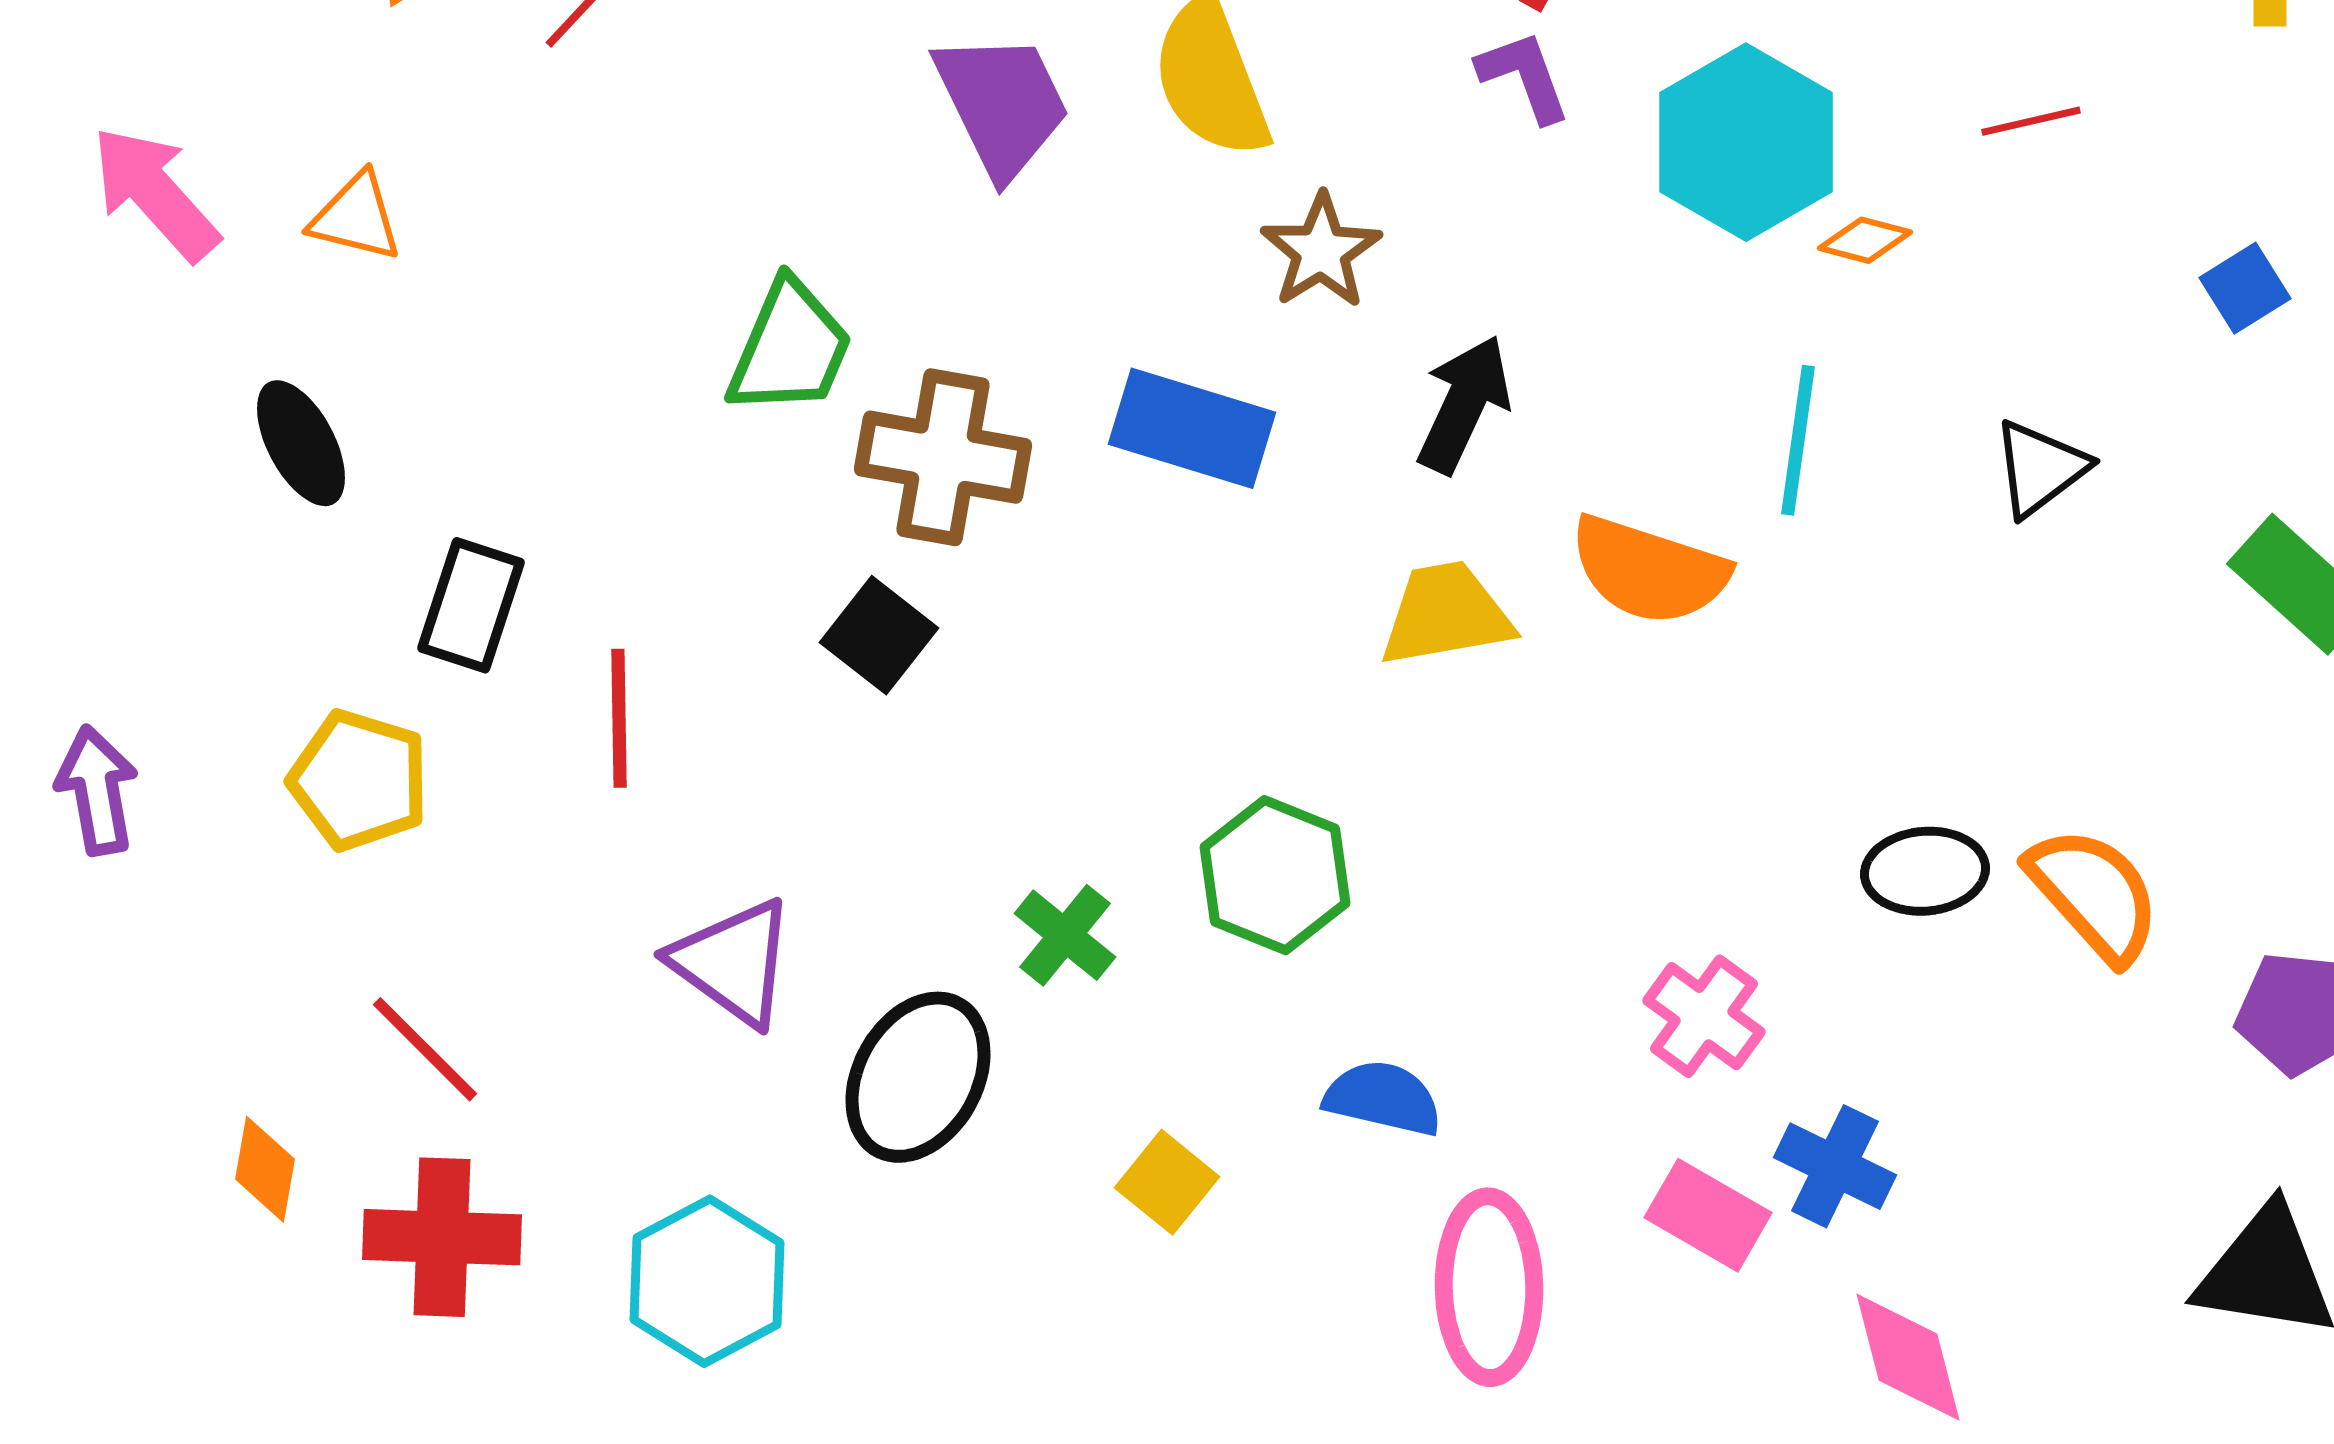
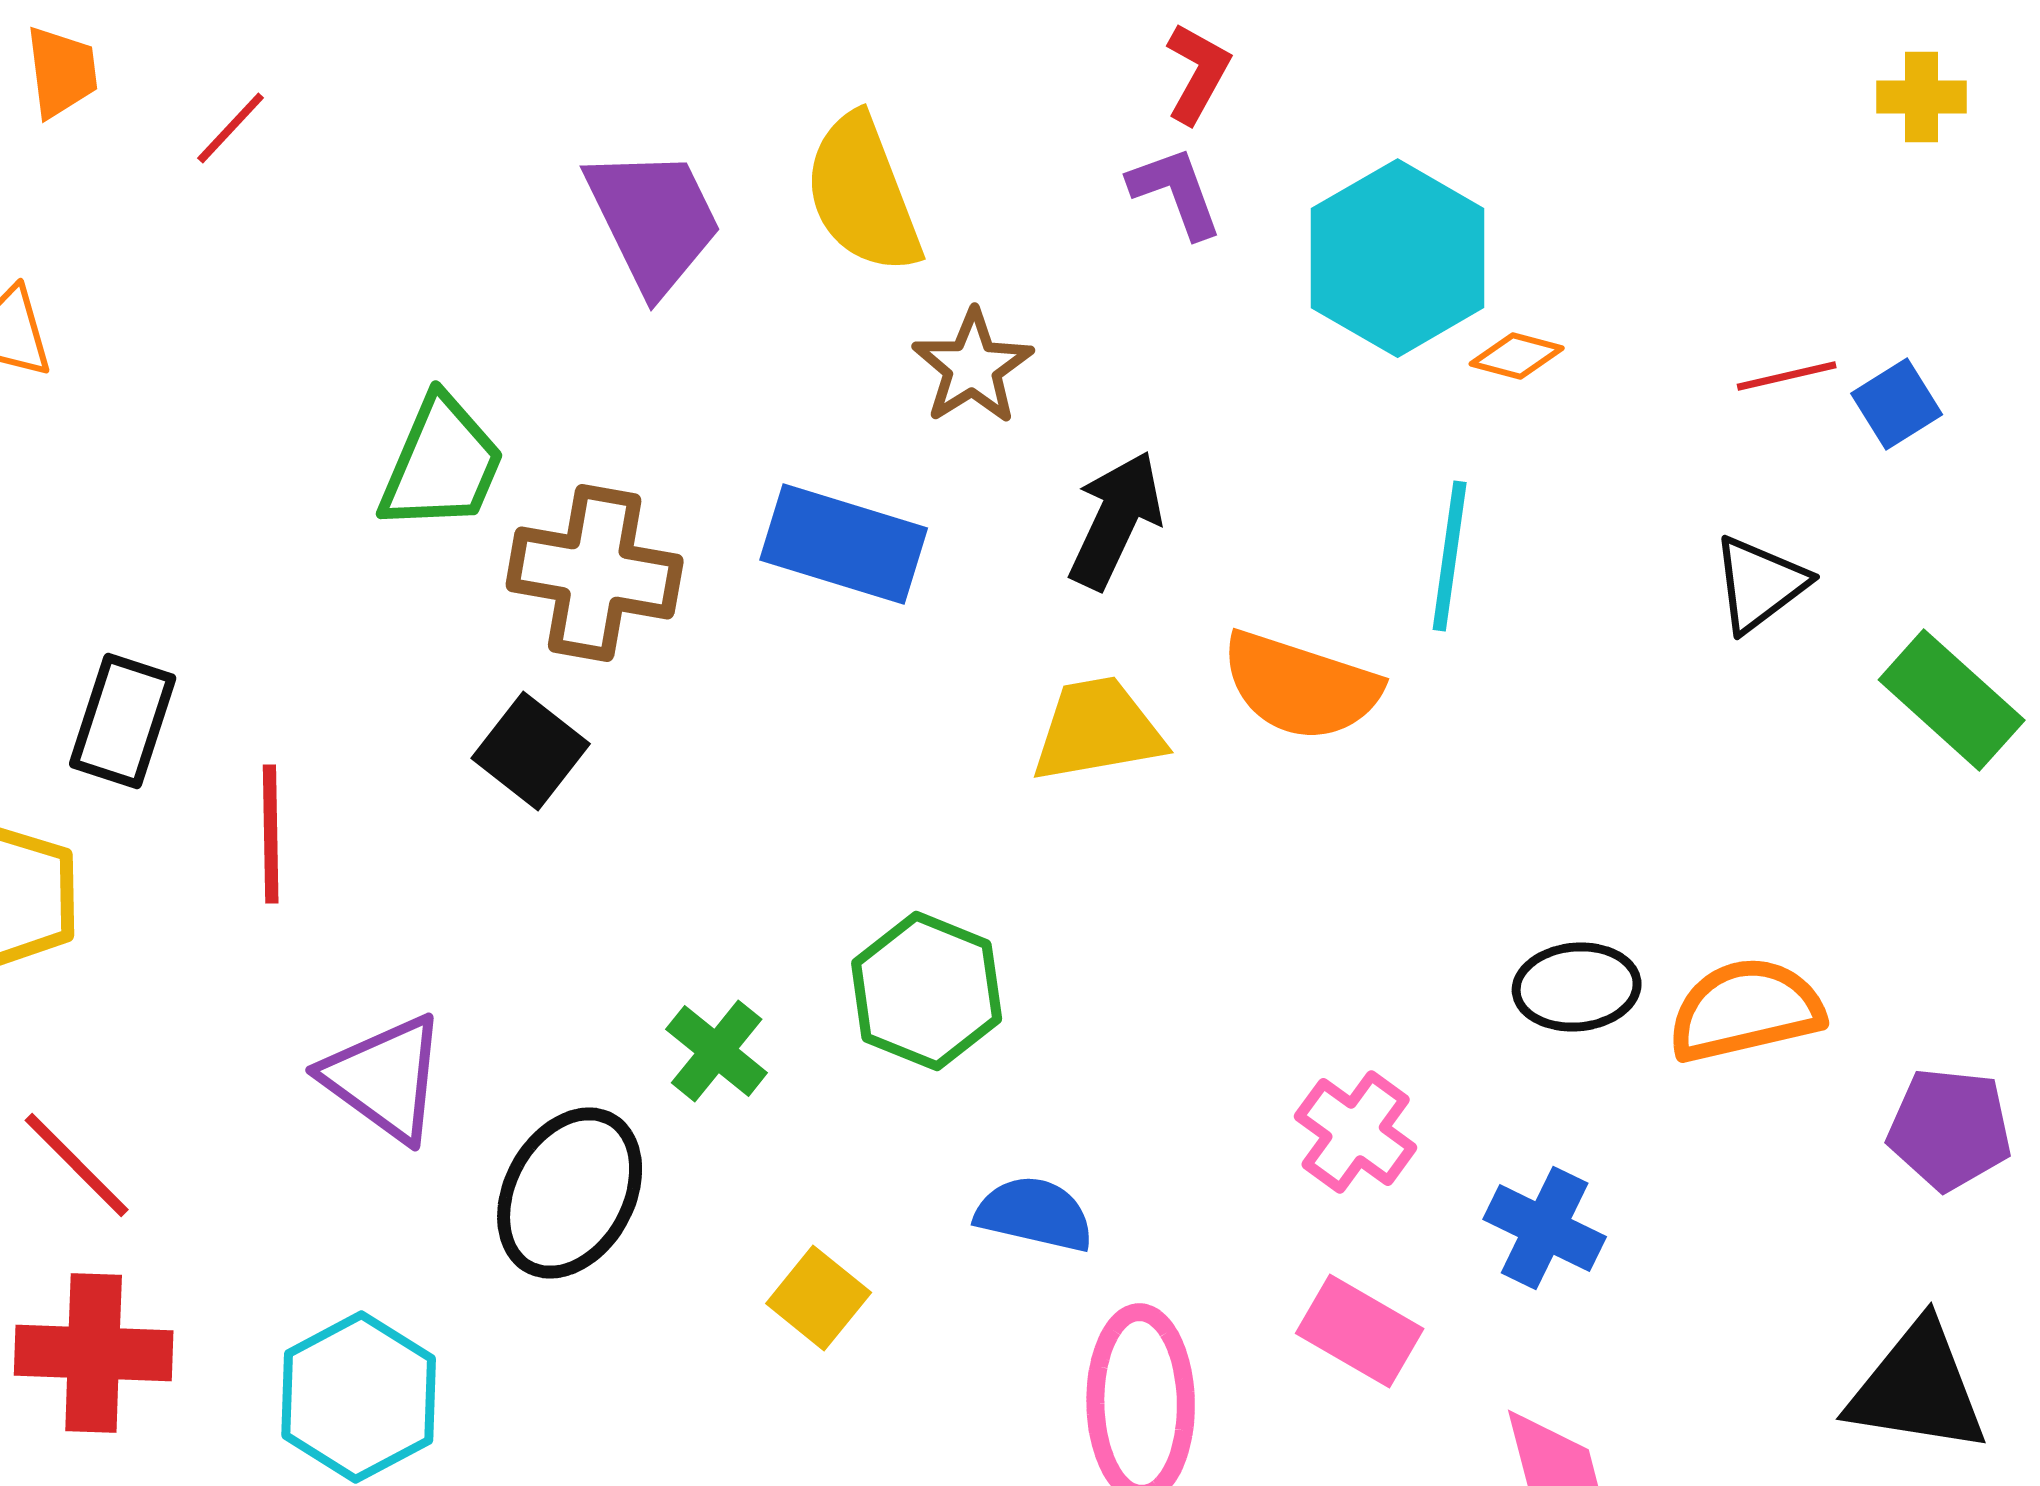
red line: (2031, 121) -> (1787, 376), moved
black triangle: (2040, 468) -> (1760, 584), moved
orange semicircle: (2094, 894) -> (1746, 1010), turned -61
blue cross: (1835, 1166) -> (1545, 1228), moved

